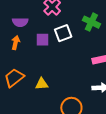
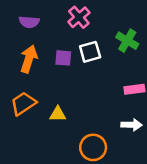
purple semicircle: (20, 22) -> (29, 22), moved
orange arrow: (16, 43) -> (29, 59), size x1.5

